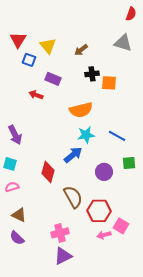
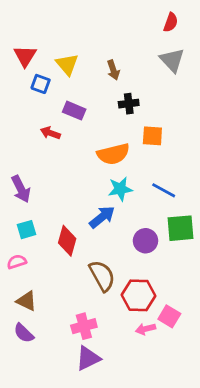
red semicircle: (131, 14) -> (171, 22), moved
gray triangle: (123, 43) -> (172, 60), turned 30
brown arrow: (81, 50) -> (113, 70), turned -72
orange square: (109, 83) -> (152, 136), moved
green square: (129, 163) -> (180, 228), size x1.5
cyan square: (10, 164) -> (27, 230), moved, turned -32

